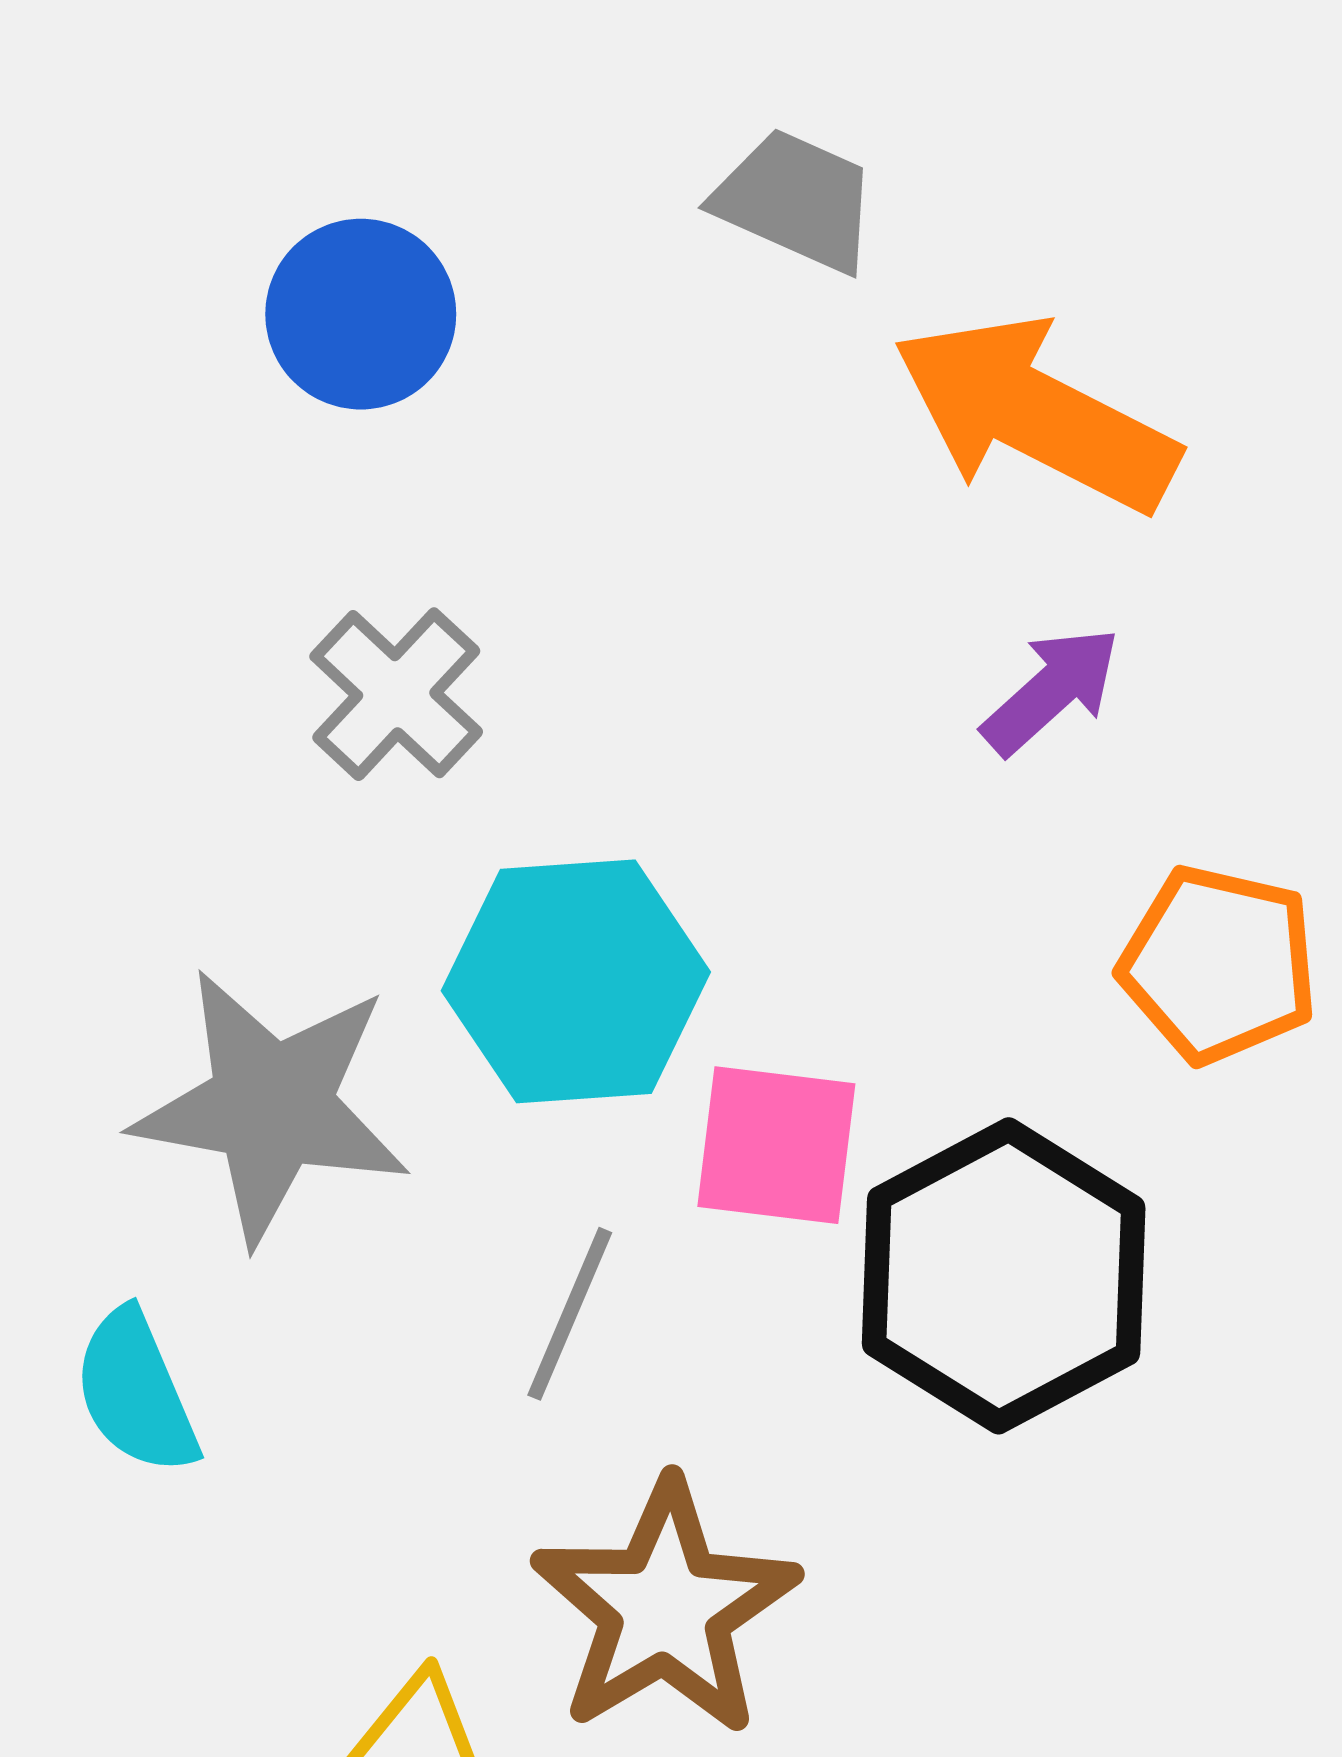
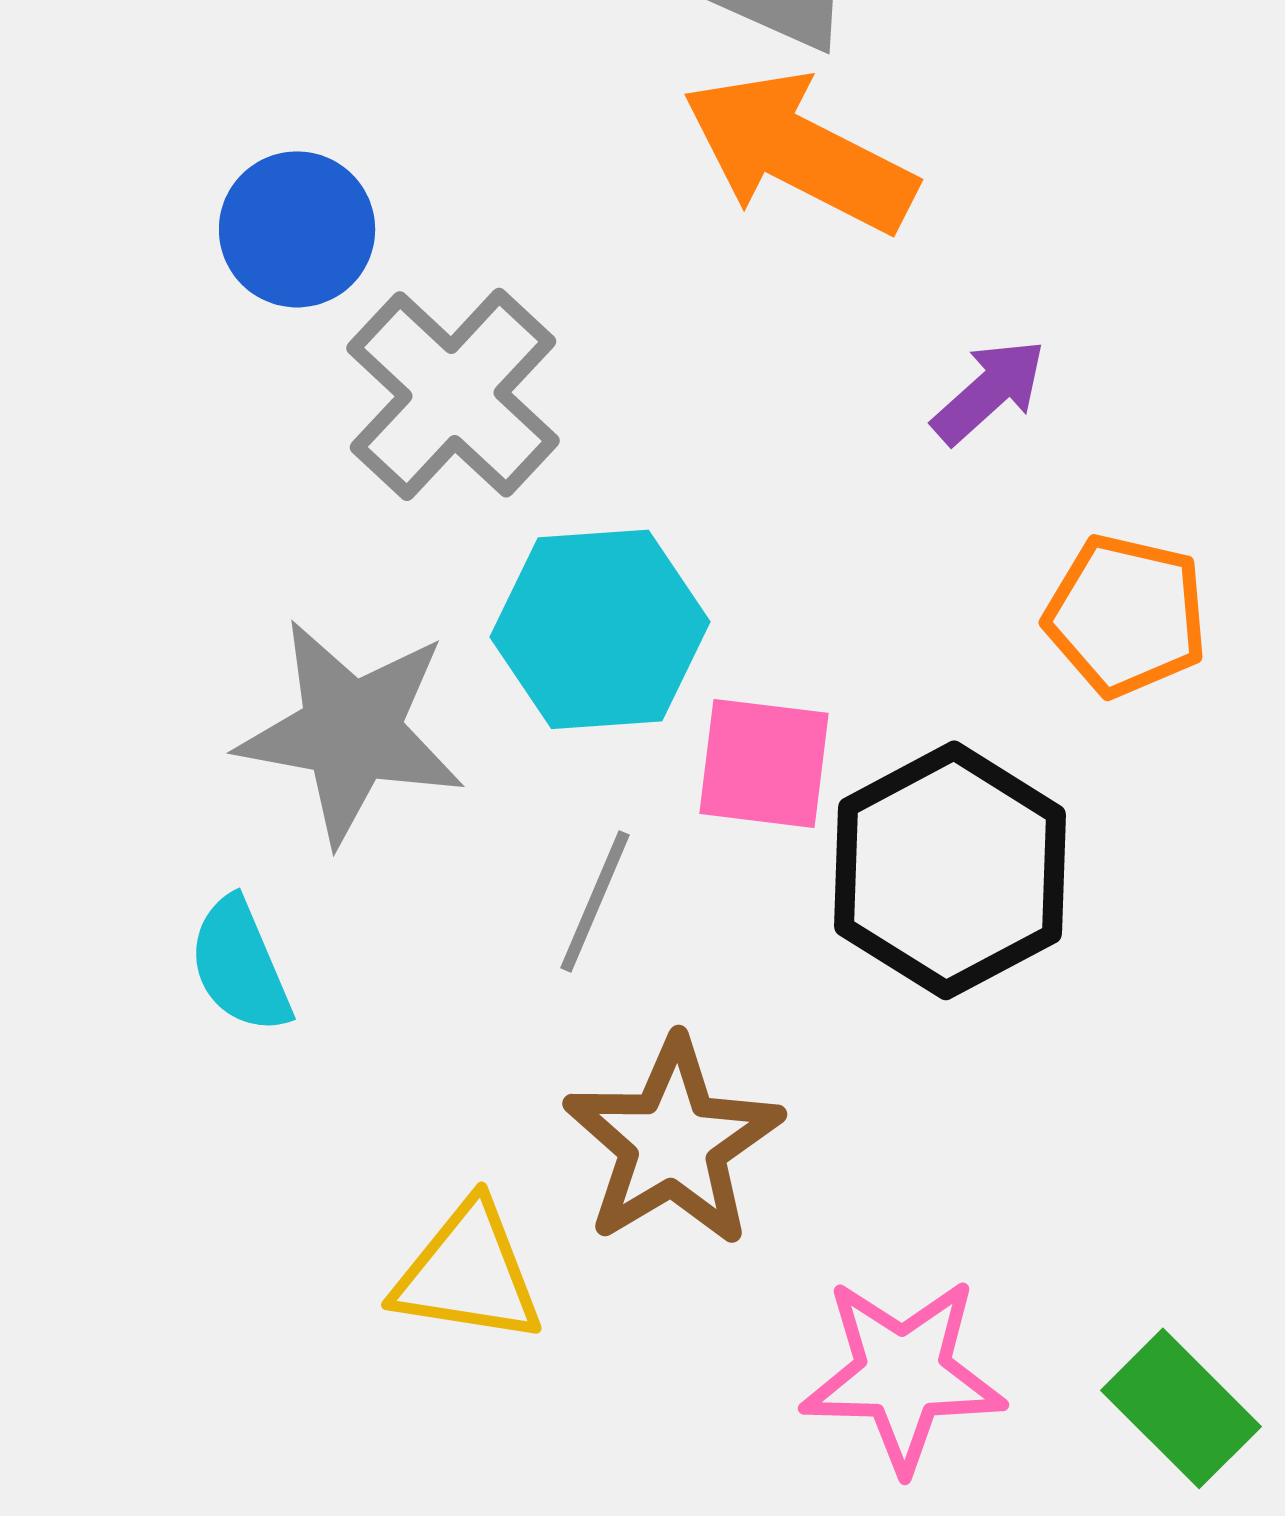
blue circle: (361, 314) -> (297, 229), moved
orange arrow: (1035, 414) -> (799, 152), moved
gray cross: (396, 694) -> (453, 394), size x1.5

